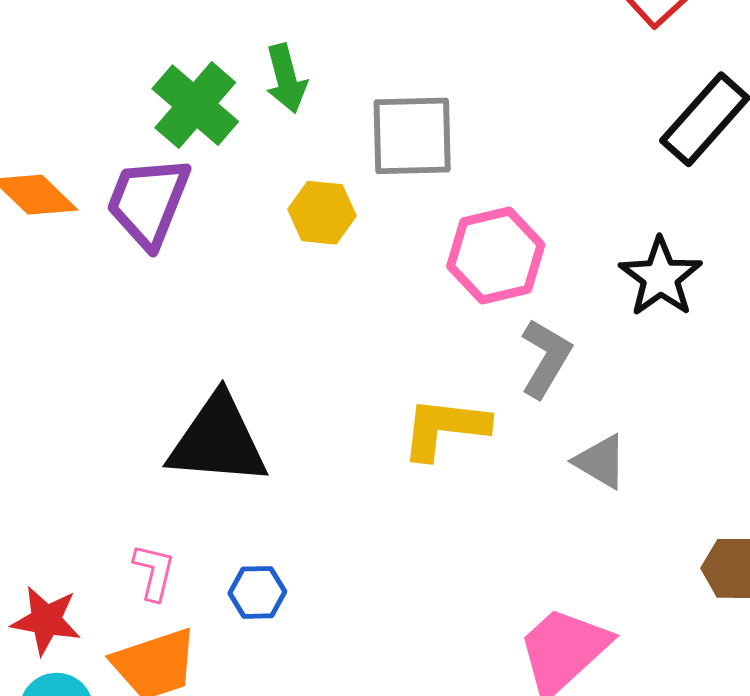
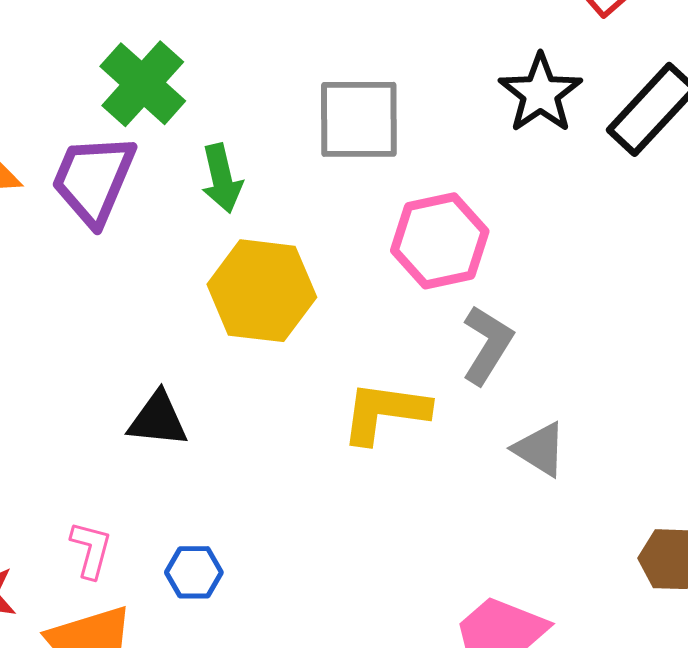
green arrow: (286, 78) -> (222, 178), moved
yellow hexagon: (322, 213) -> (262, 291), moved, size x1.6
black star: (661, 277) -> (540, 93), moved
black triangle: (218, 440) -> (158, 420), size x0.6

